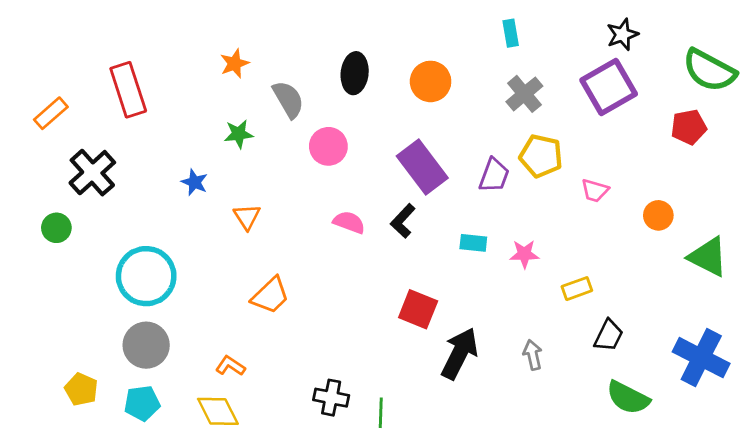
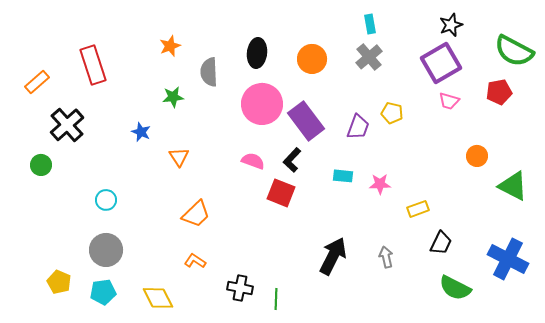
gray cross: (524, 94) -> (369, 57), moved
gray semicircle: (288, 99) -> (209, 72), turned -152
pink circle: (328, 146) -> (262, 104), moved, size x1.5
yellow pentagon: (541, 156) -> (392, 113), size x0.7
pink trapezoid: (595, 191) -> (449, 101), moved
cyan circle: (146, 276) -> (106, 200), size x0.5
red square: (418, 309) -> (281, 193), moved
orange L-shape: (230, 366) -> (195, 261), moved

